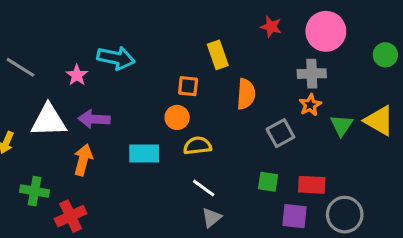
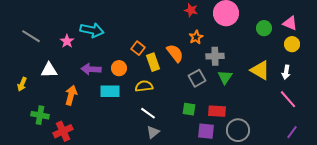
yellow rectangle: (218, 55) -> (153, 62), moved
gray cross: (312, 74) -> (215, 56), moved
orange square: (188, 86) -> (138, 48), turned 32
orange semicircle: (246, 94) -> (175, 53), turned -42
orange star: (310, 105) -> (196, 37), moved
orange circle: (177, 117) -> (119, 68), moved
purple arrow: (94, 119) -> (91, 69), moved
white triangle: (49, 121) -> (49, 70), size x0.7
green triangle: (342, 125) -> (225, 77), moved

